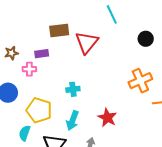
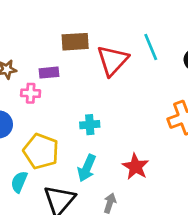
cyan line: (112, 14) -> (151, 47), moved

